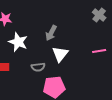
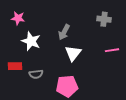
gray cross: (99, 15) -> (104, 19), moved, turned -32
gray semicircle: (38, 67) -> (36, 74), moved

